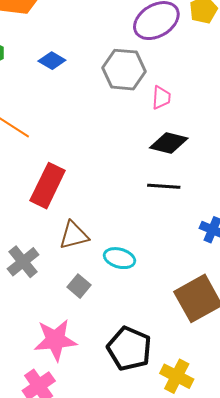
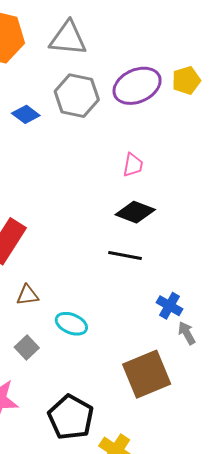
gray hexagon: (124, 70) -> (77, 96), moved
brown triangle: (74, 235) -> (27, 295), size x0.7

